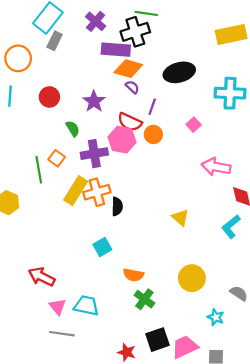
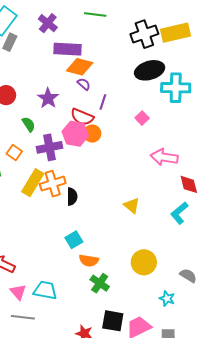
black cross: (135, 32) -> (144, 34), moved
black ellipse: (179, 72) -> (150, 70), moved
orange circle: (153, 134) -> (92, 134), moved
cyan square: (102, 247) -> (74, 240), moved
black square: (157, 340) -> (113, 321), turned 30

